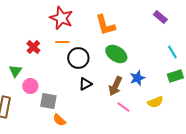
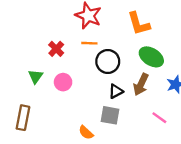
pink circle: (30, 86) -> (63, 82), moved
brown arrow: (115, 86) -> (141, 84), moved
gray square: (48, 101) -> (110, 115), moved

